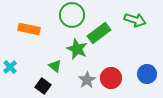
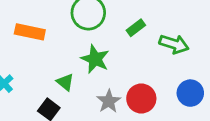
green arrow: (135, 20) -> (174, 44), moved
green rectangle: (99, 33) -> (136, 28), moved, size x0.6

